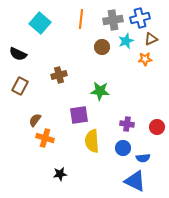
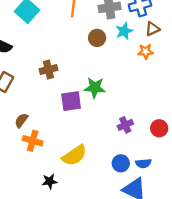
purple square: (79, 115) -> (71, 101), moved
purple cross: (127, 124) -> (125, 125), turned -32
yellow semicircle: (92, 141) -> (74, 155), moved, turned -120
blue circle: (123, 148) -> (121, 163), moved

